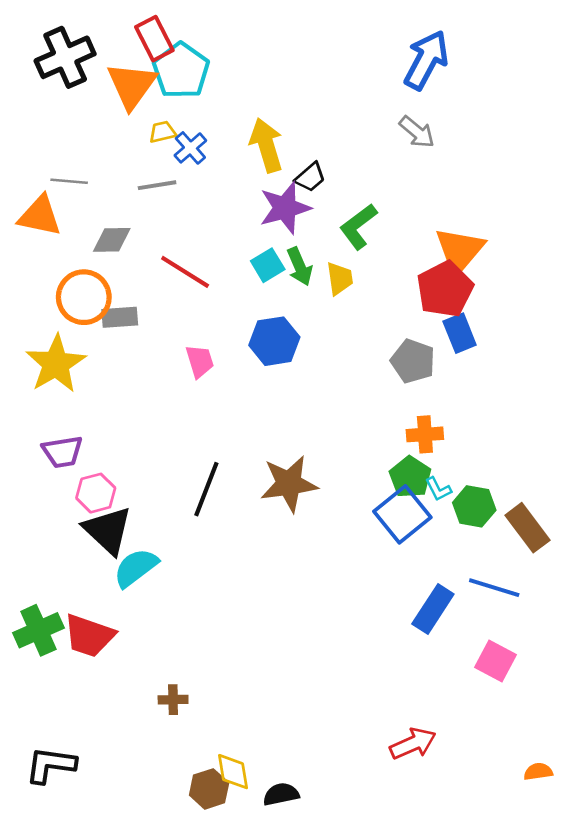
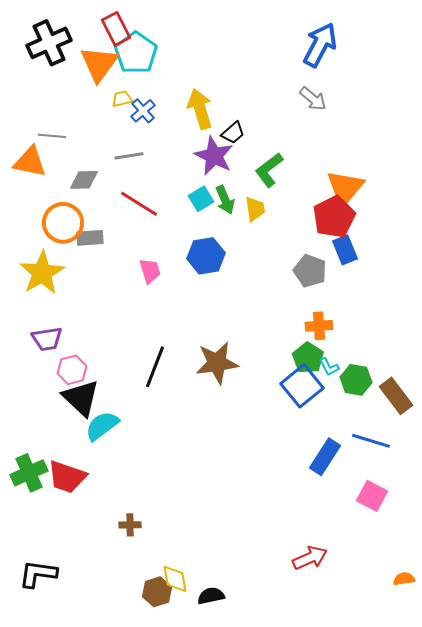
gray line: (157, 185) -> (129, 156), moved
purple star: (285, 208) -> (214, 156), turned -30

